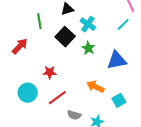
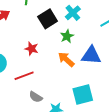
red star: (50, 72) -> (32, 49), moved
orange arrow: (95, 87) -> (66, 59), moved
cyan square: (119, 100) -> (83, 95), size x1.5

